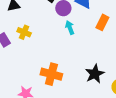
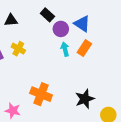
orange rectangle: (102, 22) -> (84, 48), moved

